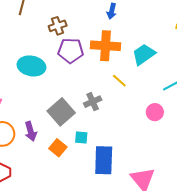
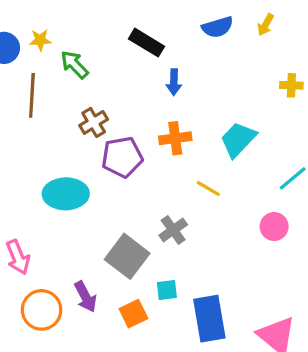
orange cross: (105, 46) -> (175, 138), size x0.7
orange square: (58, 148) -> (133, 314), turned 36

